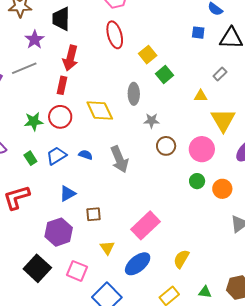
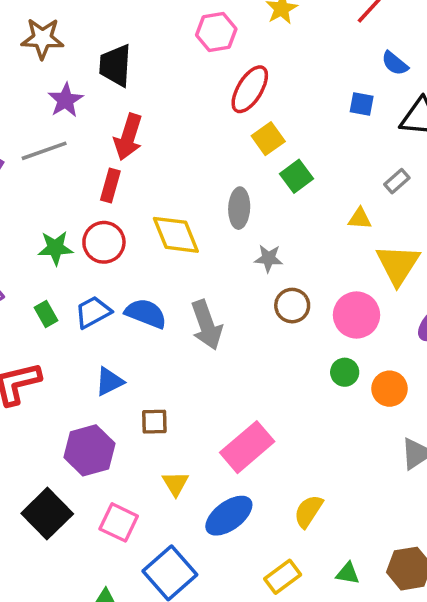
red ellipse: (115, 35) -> (250, 89), moved, turned 44
blue semicircle: (86, 155) -> (146, 313), size x1.6

